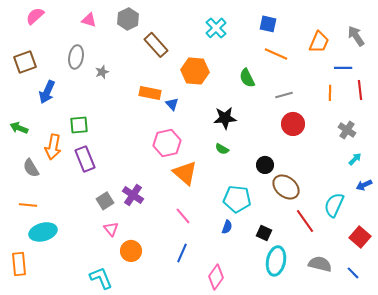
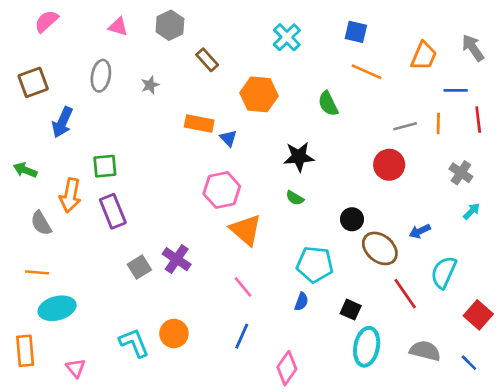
brown rectangle: (156, 45) -> (207, 60), size x0.7
gray star: (102, 72) -> (150, 85), moved
gray line: (284, 95) -> (405, 126), moved
blue arrow: (364, 185) -> (420, 231), moved
pink triangle: (111, 229) -> (76, 368), moved
cyan L-shape: (101, 278) -> (134, 343), moved

